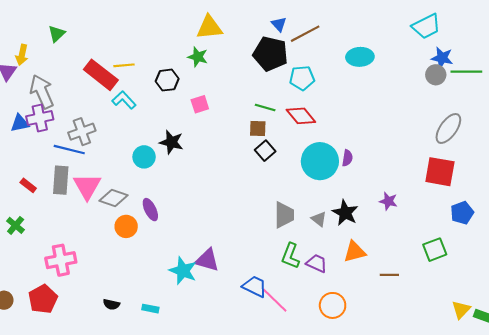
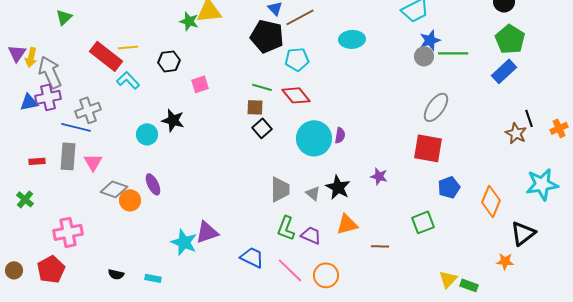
yellow arrow: (22, 55) -> (31, 57), moved
green star: (198, 57) -> (189, 21), moved
blue star: (442, 58) -> (430, 40), turned -30
red rectangle: (28, 185) -> (37, 161), turned -42
pink triangle: (87, 186) -> (93, 162), size x0.7
gray diamond: (113, 198) -> (114, 189), moved
purple triangle: (207, 260) -> (207, 232), turned -35
pink line: (275, 300) -> (290, 270), moved

